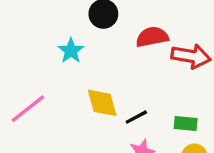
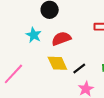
red semicircle: (152, 37) -> (61, 39), moved

